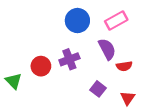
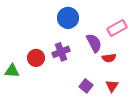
pink rectangle: (116, 21) -> (117, 28), moved
green triangle: (14, 81) -> (12, 71), turned -42
purple square: (98, 89) -> (86, 86), moved

